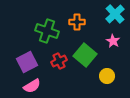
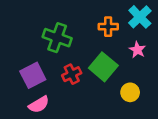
orange cross: (77, 22) -> (108, 27), moved

